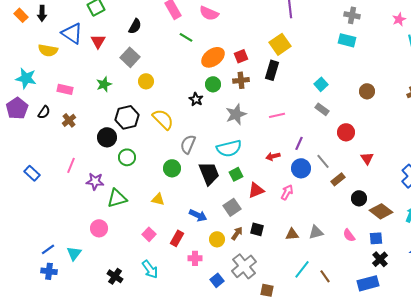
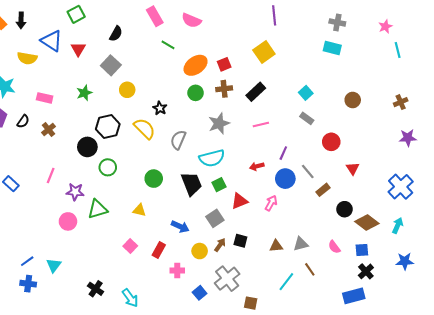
black rectangle: (272, 70) -> (256, 92), moved, turned 30
black star: (196, 99) -> (160, 108), moved
gray semicircle: (188, 144) -> (178, 140), moved
pink circle: (99, 228) -> (68, 221), moved
cyan arrow: (150, 269) -> (130, 298), moved
brown line: (325, 276) -> (310, 269), moved

